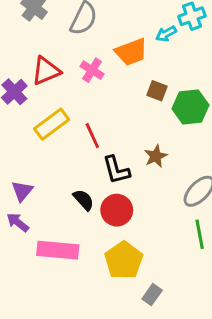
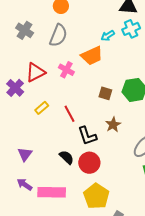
cyan arrow: (166, 34) -> (108, 36), moved
brown square: (157, 91) -> (105, 93), moved
yellow rectangle: (52, 124) -> (42, 108), size x0.6
purple arrow: (18, 222) -> (24, 184), moved

